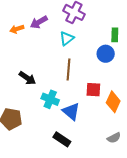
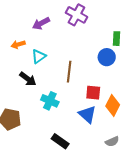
orange arrow: (17, 29) -> (18, 44), moved
cyan triangle: (67, 38) -> (39, 56), moved
blue triangle: (71, 111) -> (87, 114), moved

